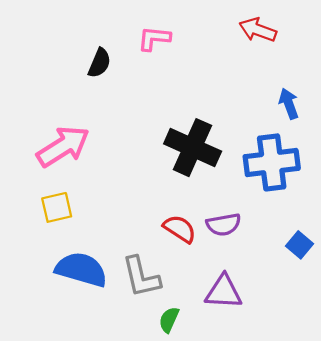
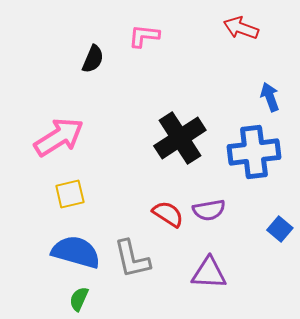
black cross: (193, 148) -> (180, 138), turned 33
yellow square: (57, 207) -> (70, 194), moved
green semicircle: (169, 320) -> (79, 299), moved

